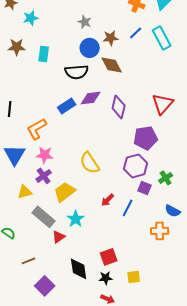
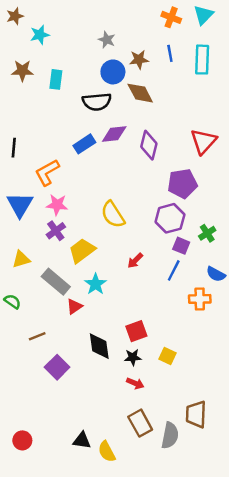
blue line: (136, 33) -> (170, 53), turned -56
cyan rectangle: (162, 38) -> (202, 60), turned 30
yellow triangle: (25, 192) -> (21, 259), moved
blue line: (128, 208) -> (174, 270), moved
yellow square: (134, 277) -> (167, 356), turned 32

